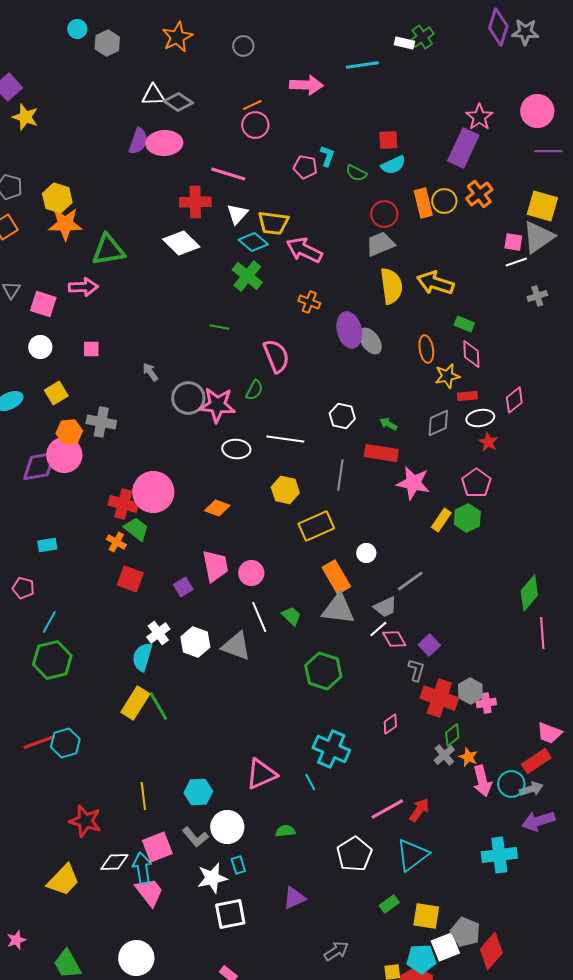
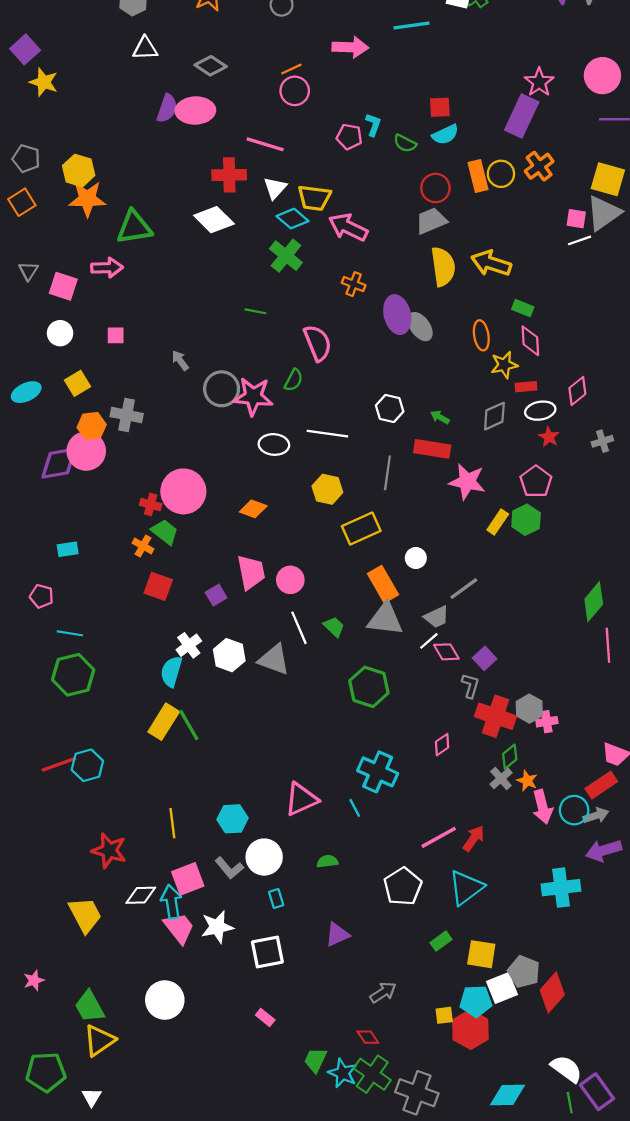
white triangle: (153, 95) -> (145, 48), moved
gray cross: (537, 296) -> (602, 441), moved
red cross: (123, 504) -> (151, 505), size x0.7
cyan line: (49, 622) -> (70, 633), turned 70
white star: (212, 878) -> (217, 927), moved
yellow trapezoid: (63, 880) -> (85, 915), turned -72

